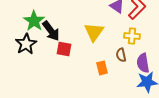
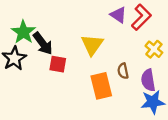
yellow cross: (132, 36) -> (154, 49), moved, turned 35
orange rectangle: (102, 68) -> (101, 86), size x1.6

